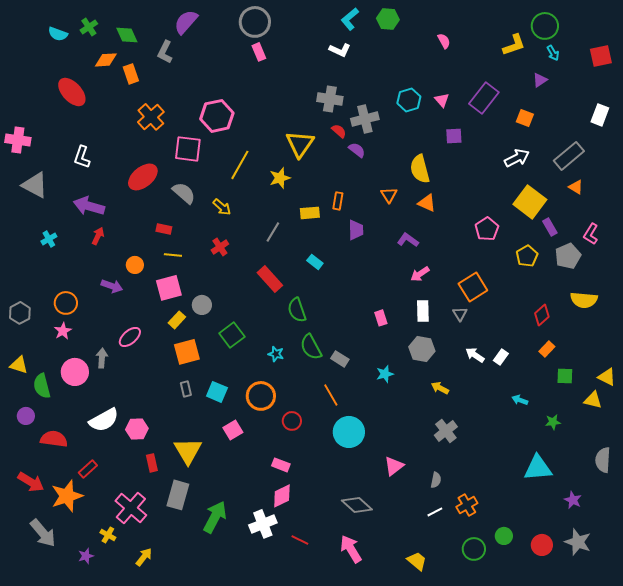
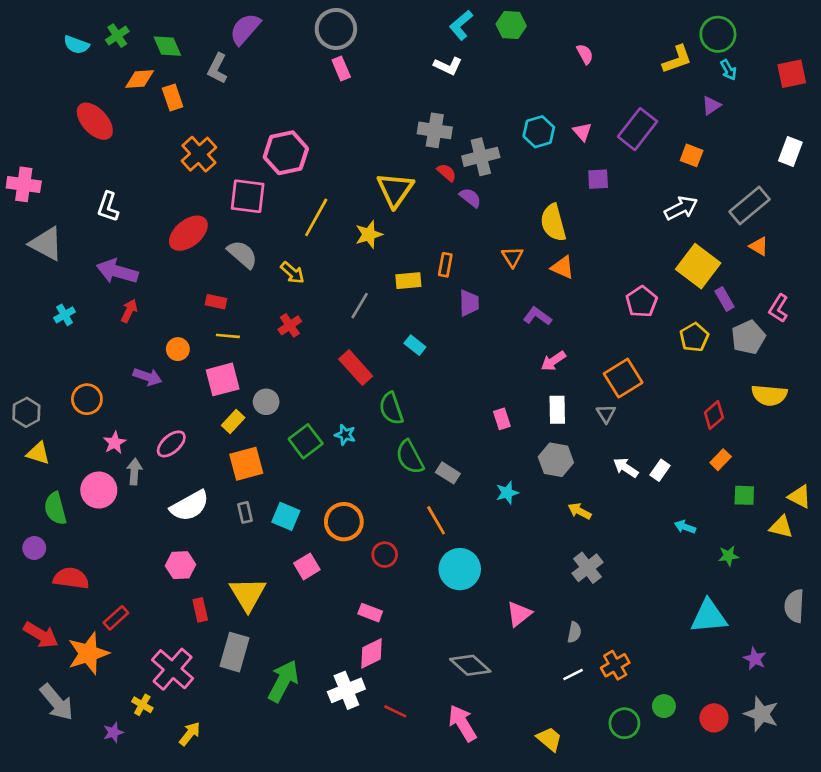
pink star: (63, 331) -> (115, 443), moved
cyan star: (276, 354) -> (345, 435), moved
yellow triangle: (19, 365) -> (38, 453), moved
white semicircle: (104, 420) -> (190, 506), moved

